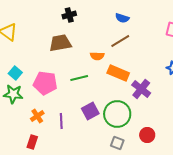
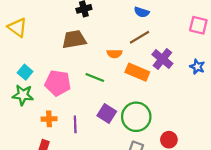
green line: (79, 78) -> (95, 78), turned 36
purple cross: (141, 89) -> (162, 59), moved
purple square: (90, 111) -> (107, 114), turned -30
orange cross: (37, 116) -> (49, 119), turned 32

